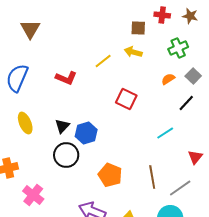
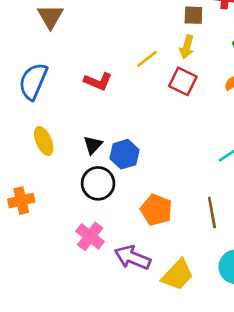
yellow arrow: (133, 52) -> (187, 47), turned -90
red square: (126, 99) -> (183, 81), moved
pink cross: (33, 195) -> (90, 236), moved

